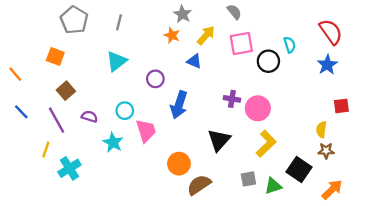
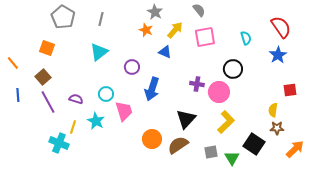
black circle: (268, 61) -> (233, 69), moved
brown square: (66, 91) -> (43, 77), moved
blue line: (21, 112) -> (18, 95), turned 40
yellow line: (46, 150) -> (73, 127), moved
cyan cross: (69, 168) -> (59, 143), turned -36
brown semicircle: (199, 185) -> (178, 145), moved
green triangle: (273, 186) -> (232, 158), turned -42
orange arrow: (332, 190) -> (295, 149), moved

